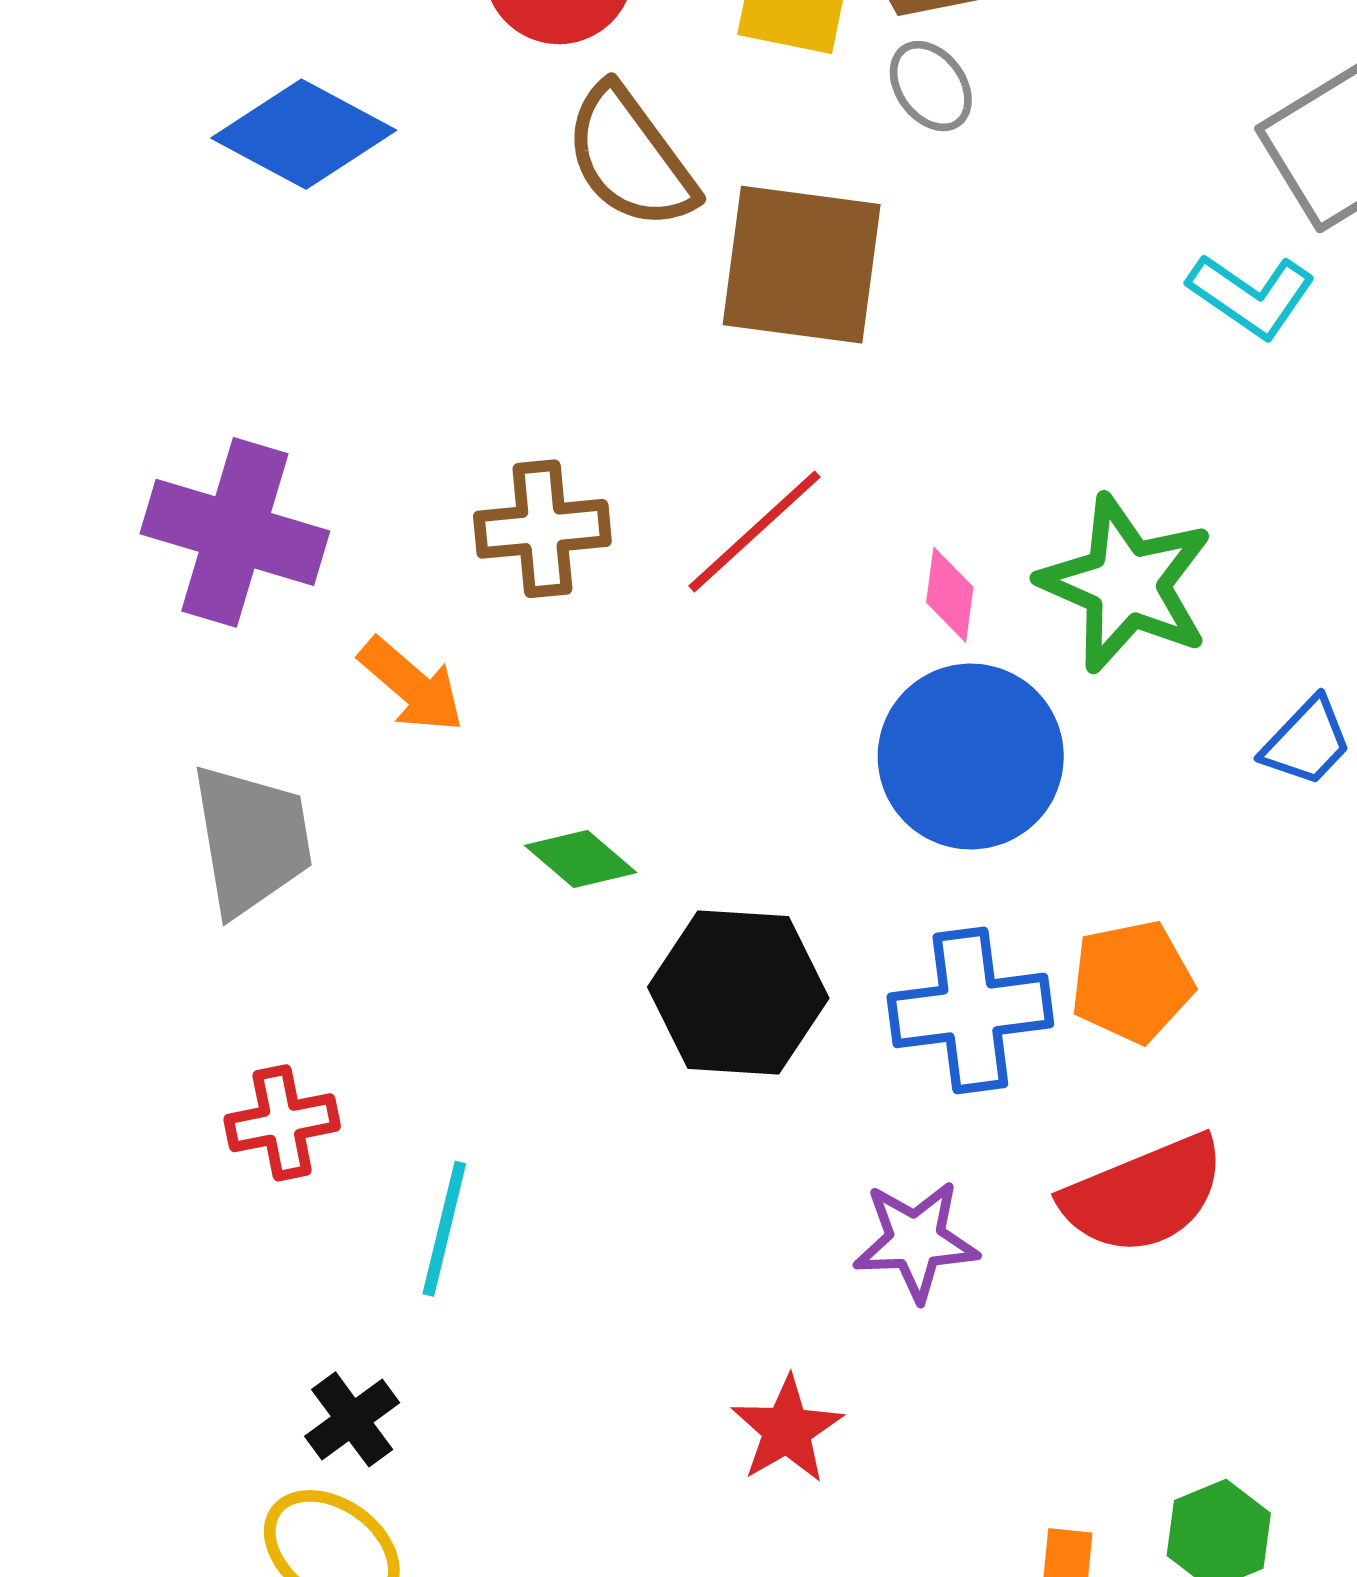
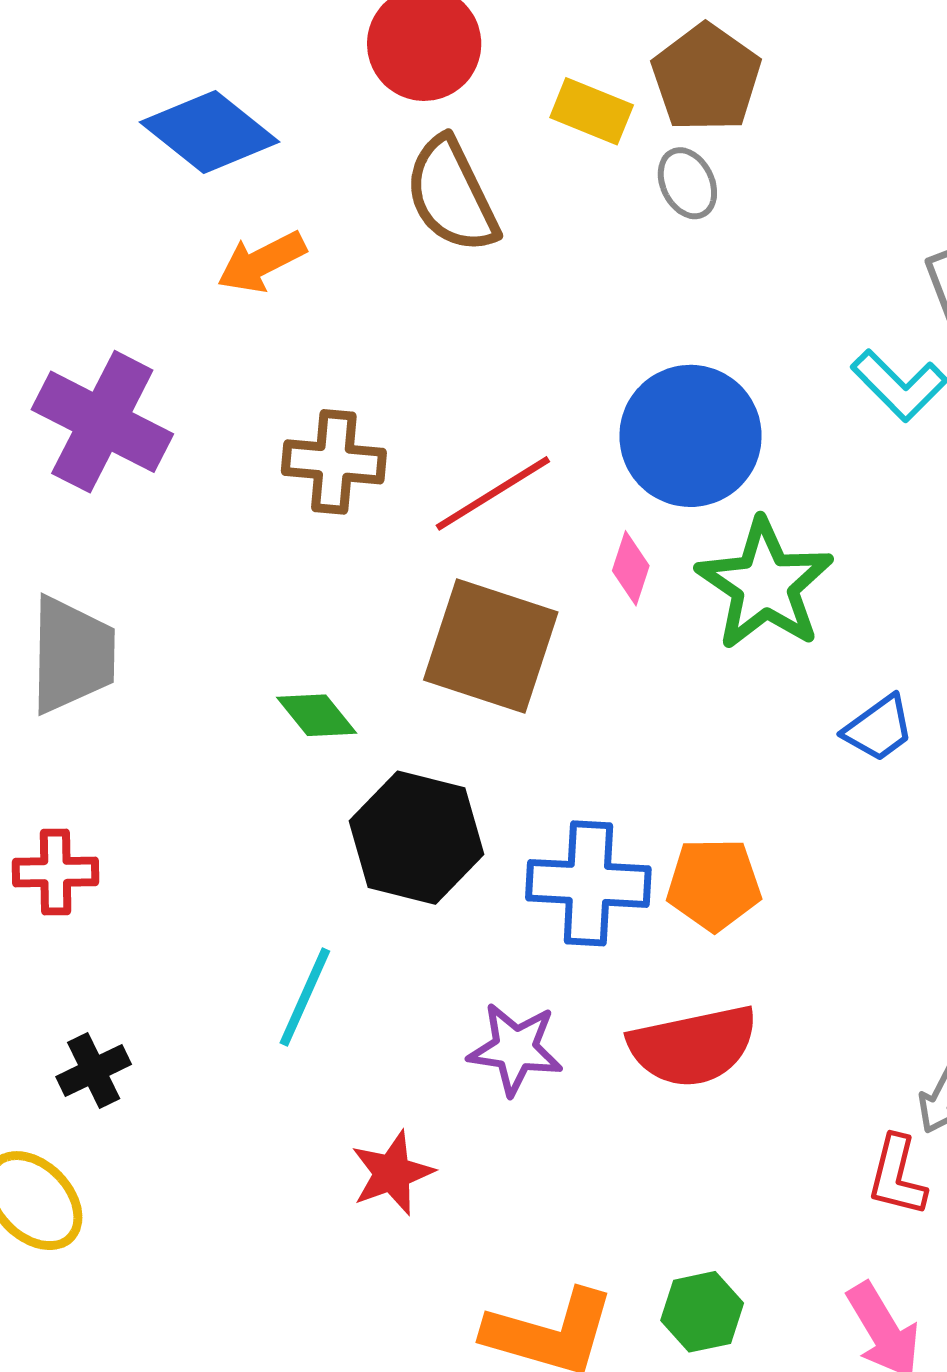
brown square: (802, 265) -> (491, 646), moved
orange arrow: (411, 685) -> (262, 262), moved, turned 102
blue circle: (971, 757) -> (690, 436), moved
cyan line: (444, 1229) -> (305, 997), moved
black cross: (352, 1419) -> (94, 1071), moved

